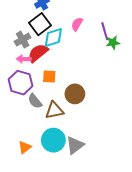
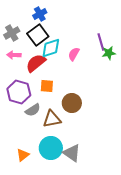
pink semicircle: (77, 24) -> (74, 54), moved
gray cross: (23, 40) -> (12, 33), moved
pink arrow: (24, 59) -> (14, 55), moved
gray semicircle: (35, 101) -> (33, 110), turned -84
gray triangle: (75, 145) -> (72, 153), turned -48

